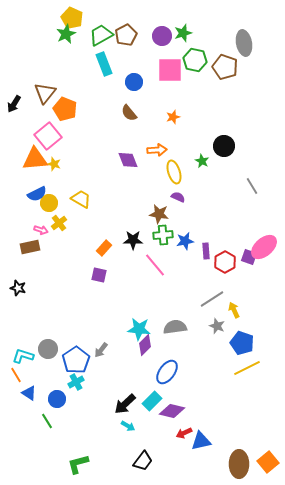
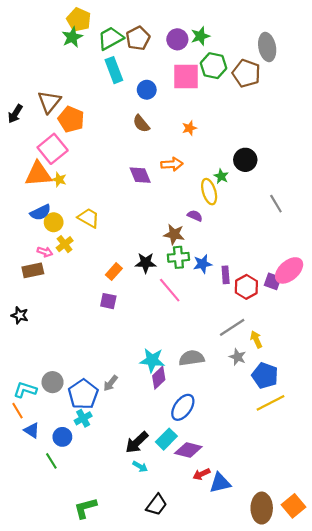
yellow ellipse: (174, 172) -> (209, 192), moved

